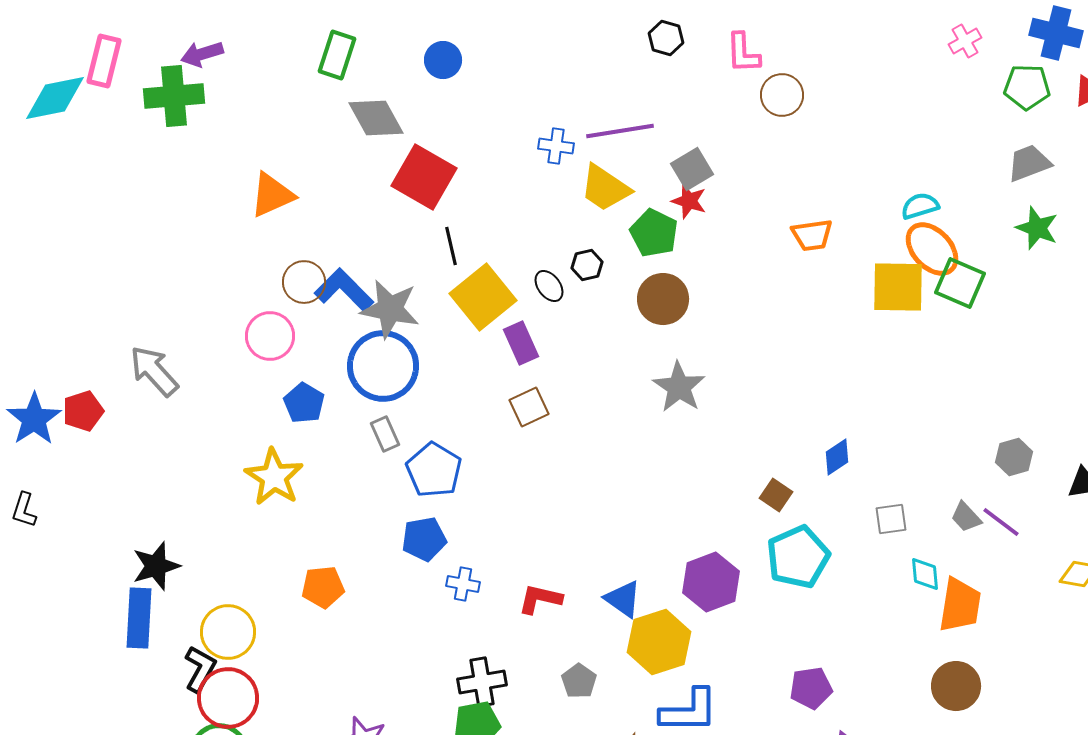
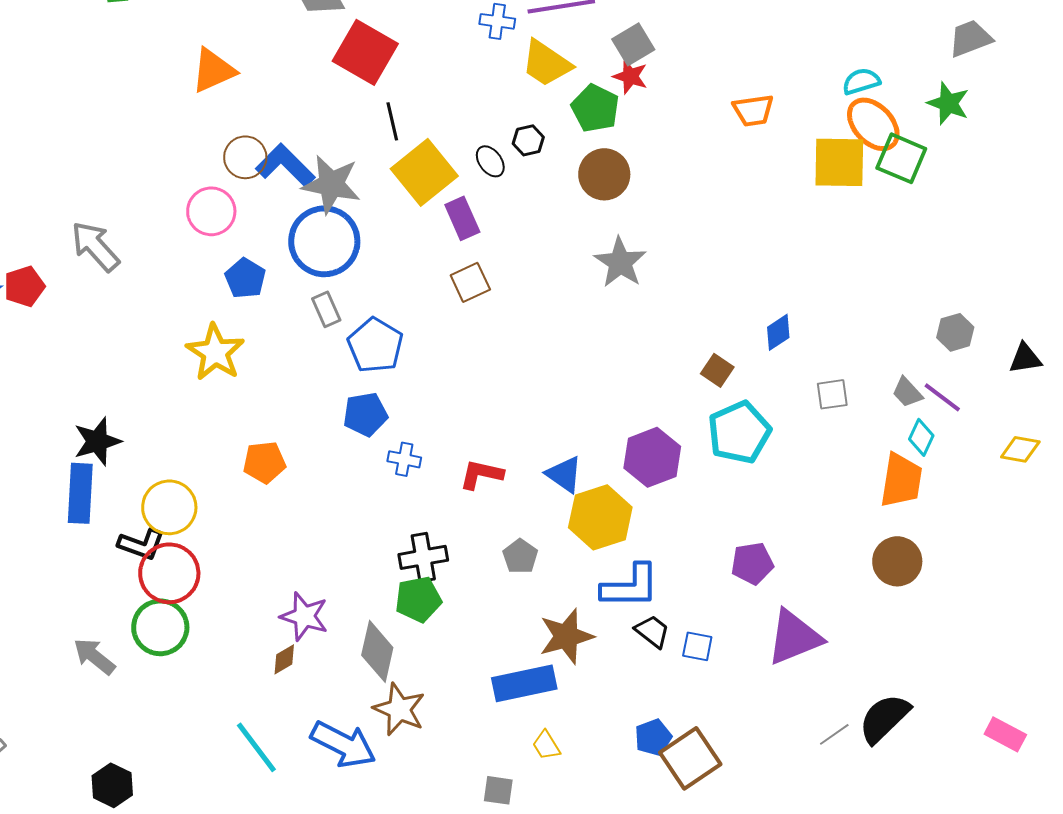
green star: (1037, 228) -> (948, 103), moved
cyan diamond: (925, 574) -> (921, 437), moved, turned 30
black L-shape: (200, 669) -> (141, 544), turned 81

